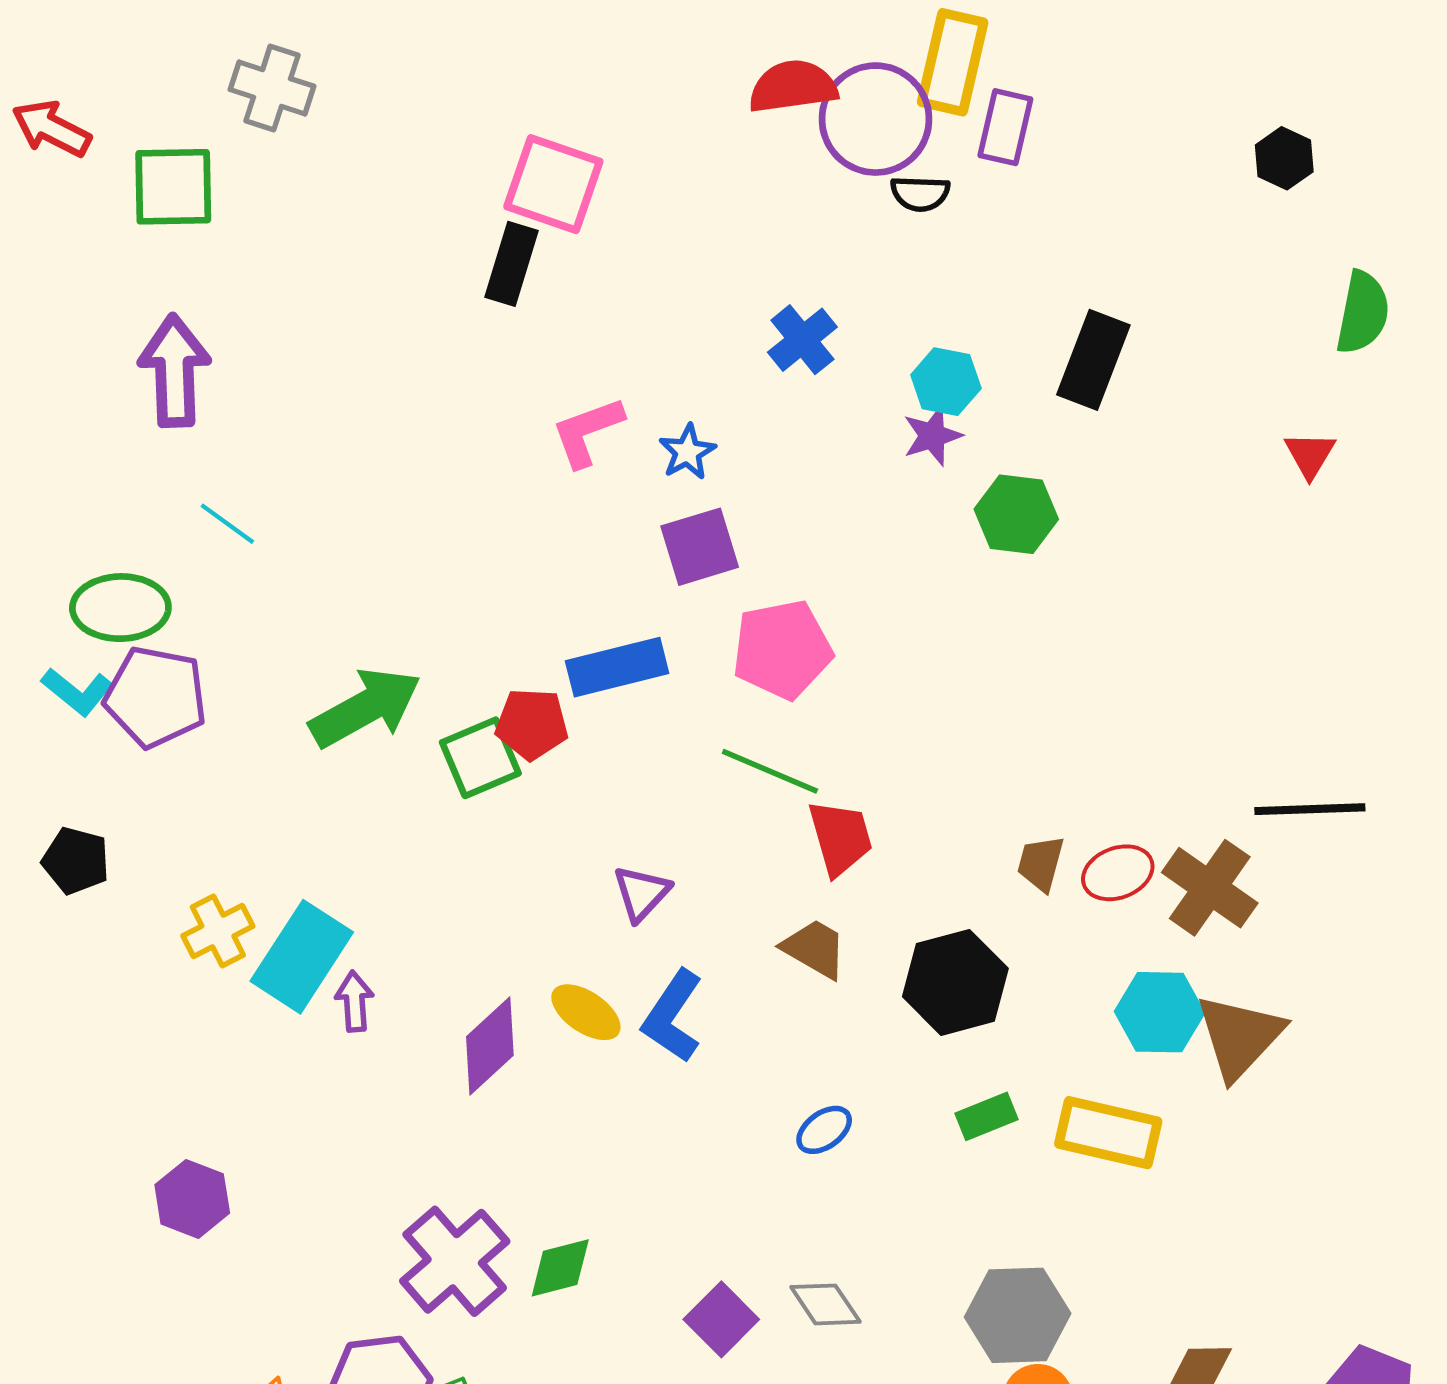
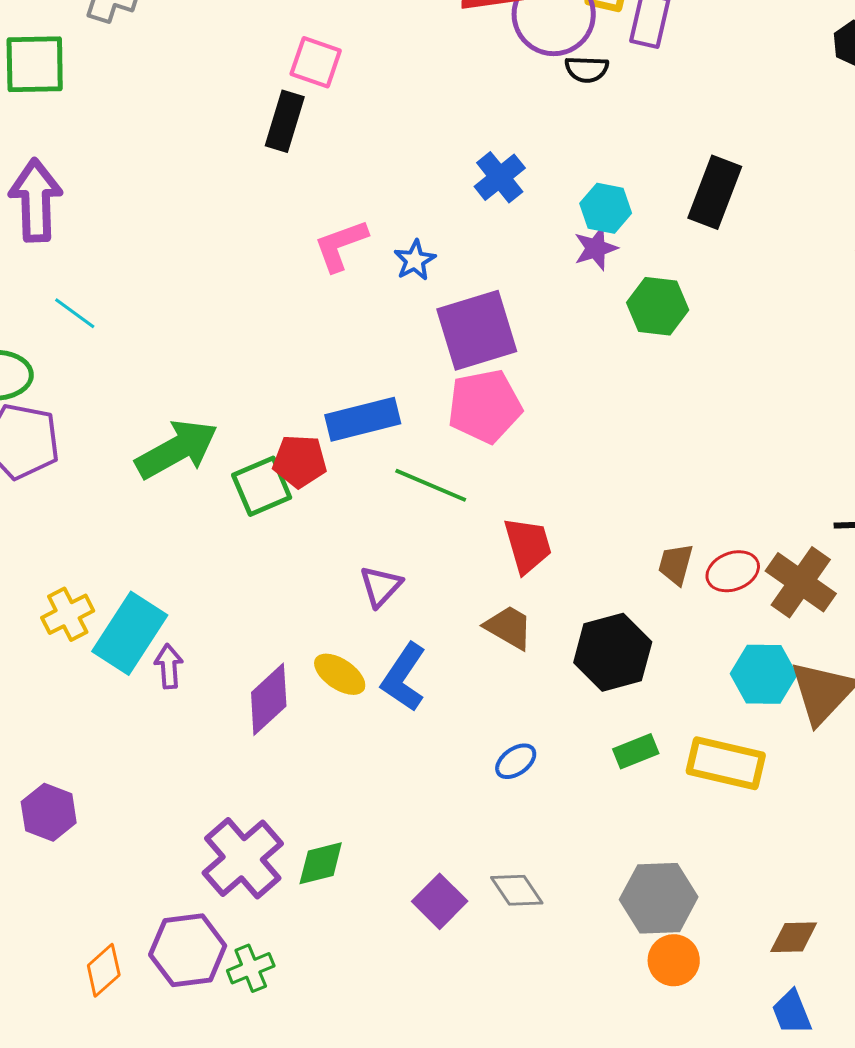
pink square: (553, 184) -> (316, 62), size x0.7
purple square: (700, 547) -> (477, 330), moved, size x1.4
green line: (770, 771) -> (431, 485), moved

